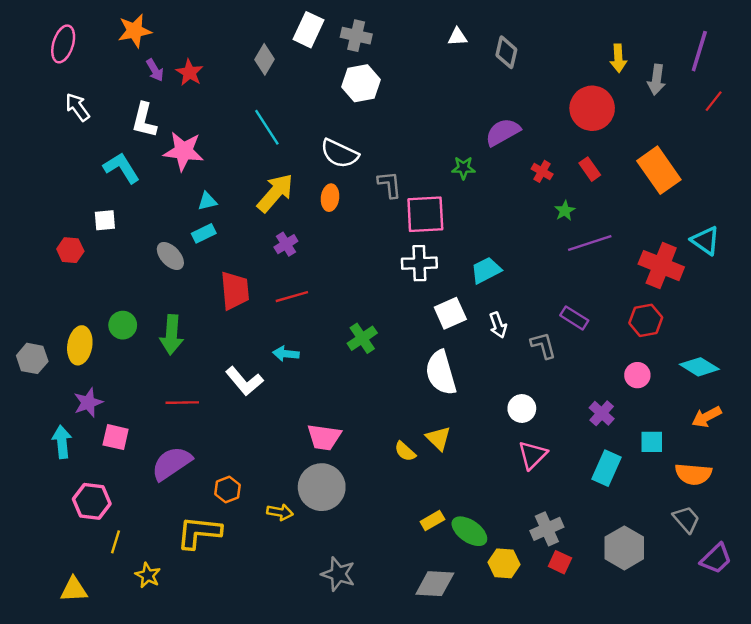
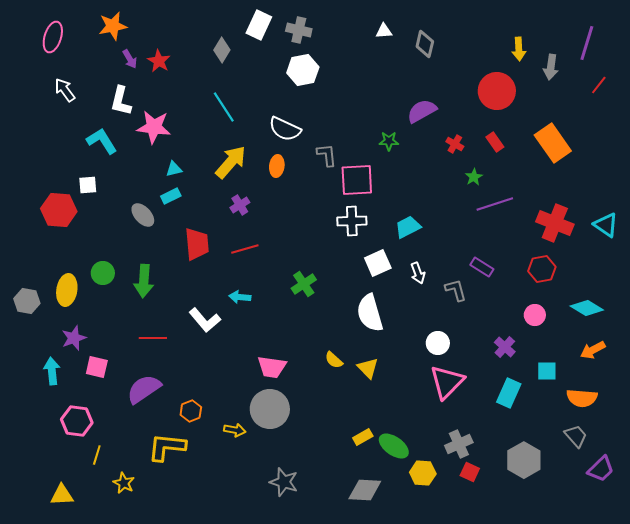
cyan triangle: (705, 241) -> (606, 225), moved
red hexagon: (70, 250) -> (59, 210), size x1.6
yellow semicircle: (405, 451) -> (334, 360), moved
pink triangle: (533, 455) -> (447, 382), size x1.4

